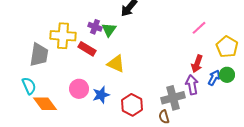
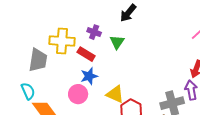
green triangle: (109, 30) -> (117, 42), moved
yellow triangle: (116, 64) -> (115, 94), moved
blue star: (101, 95) -> (89, 76), moved

